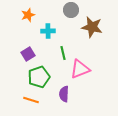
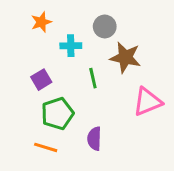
gray circle: (71, 10) -> (105, 26), moved
brown star: (92, 27) -> (125, 57), moved
pink triangle: (80, 69) -> (147, 102), moved

